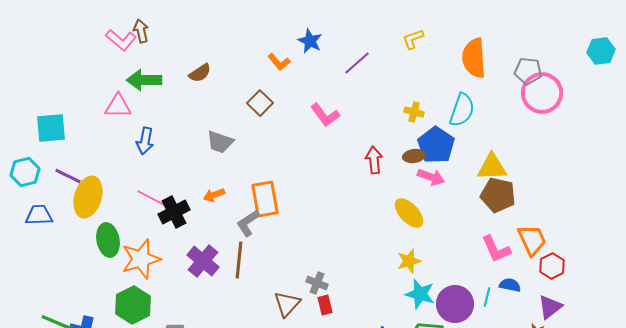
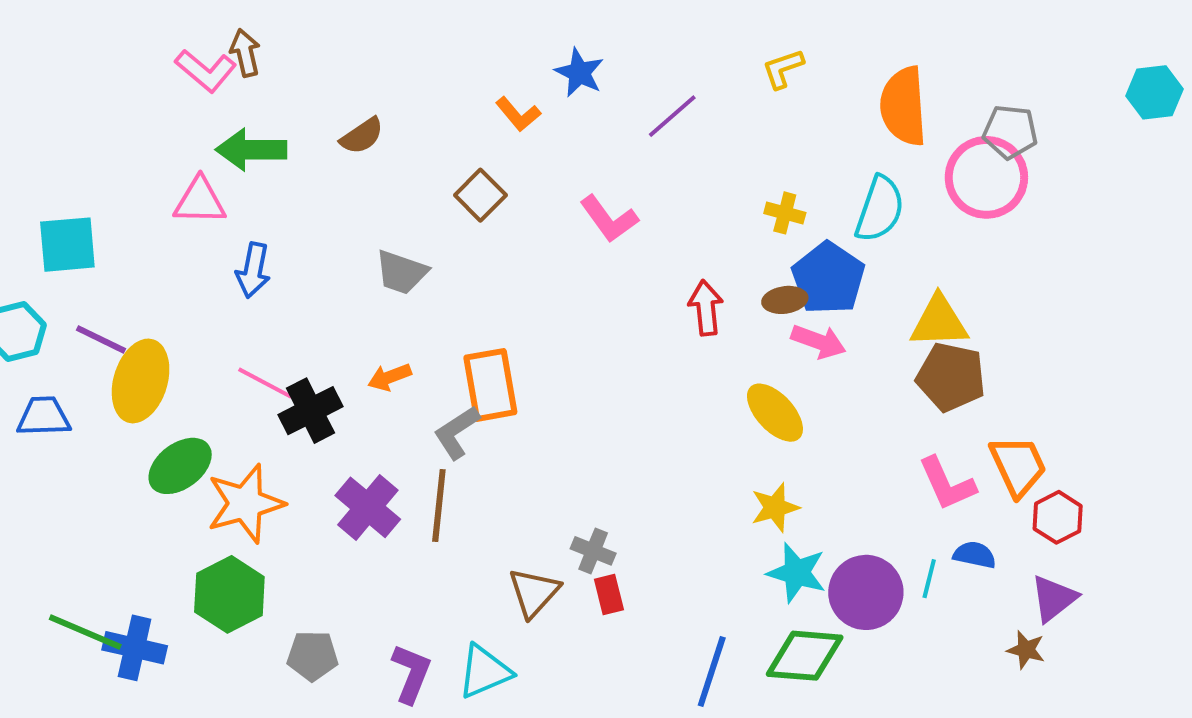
pink circle: (542, 93) -> (986, 177), moved
green ellipse: (108, 240) -> (180, 466), turned 64

